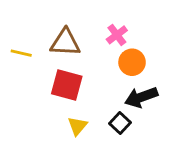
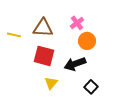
black arrow: (141, 97) -> (75, 64), moved
black square: (120, 123) -> (91, 87), moved

